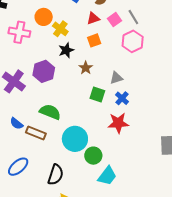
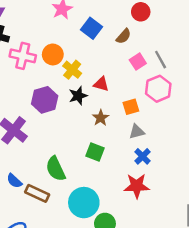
red triangle: (93, 18) -> (101, 84), moved, turned 32
pink cross: (19, 32) -> (23, 56), moved
orange square: (94, 40) -> (131, 107), moved
purple hexagon: (44, 71) -> (45, 100), moved
green square: (97, 95) -> (95, 152), moved
green semicircle: (50, 112) -> (56, 169), turned -140

